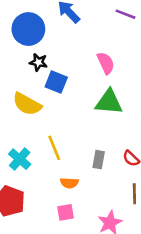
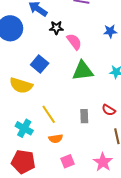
black star: (38, 62) -> (56, 28), moved
blue square: (56, 82) -> (40, 64), turned 30
orange semicircle: (69, 183) -> (56, 139), moved

